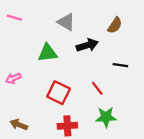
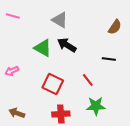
brown semicircle: (115, 25) -> (115, 27), moved
black arrow: (87, 45) -> (67, 45), moved, turned -132
green triangle: (47, 53) -> (43, 48), turned 36

